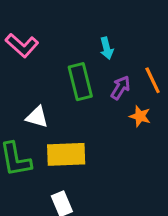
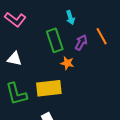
orange star: (140, 116) -> (67, 63), moved
white triangle: (37, 117) -> (14, 59), moved

